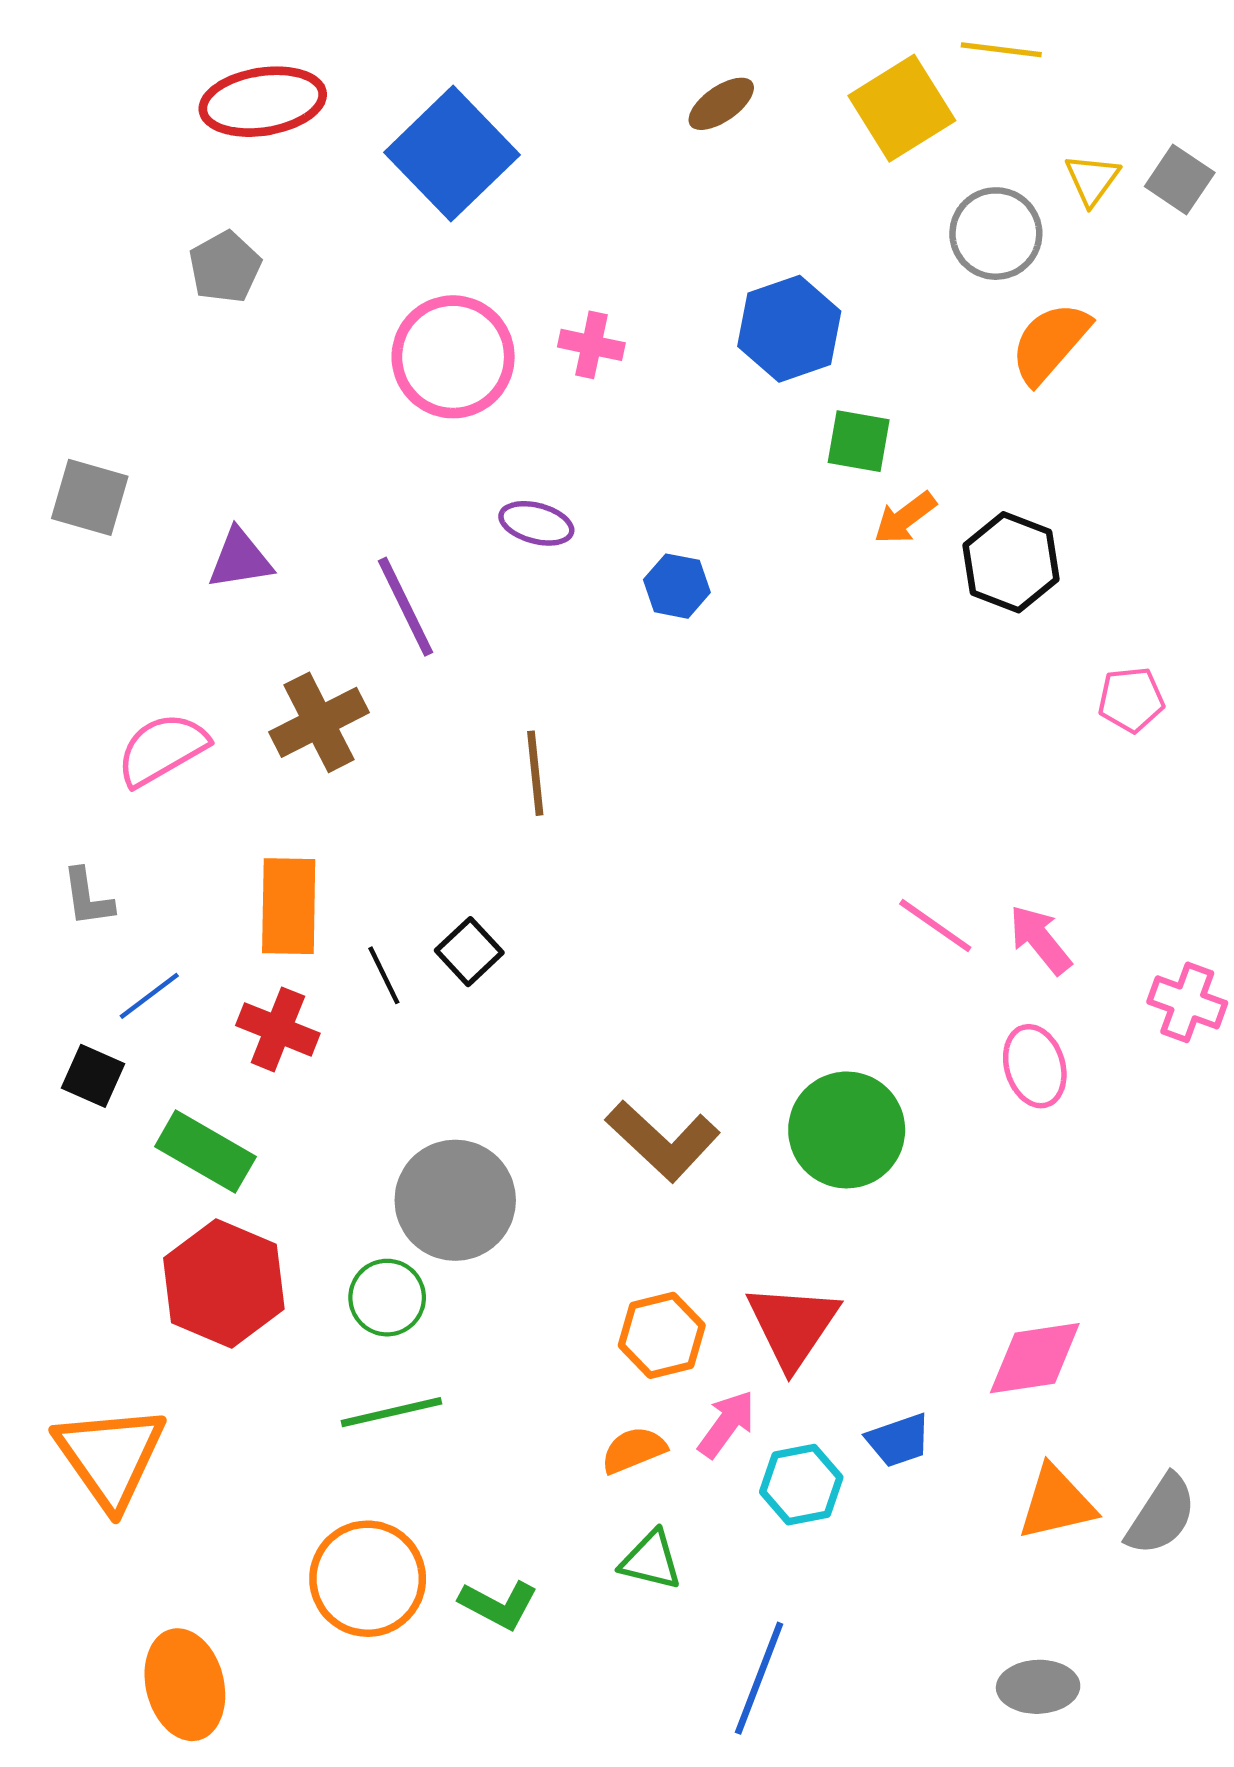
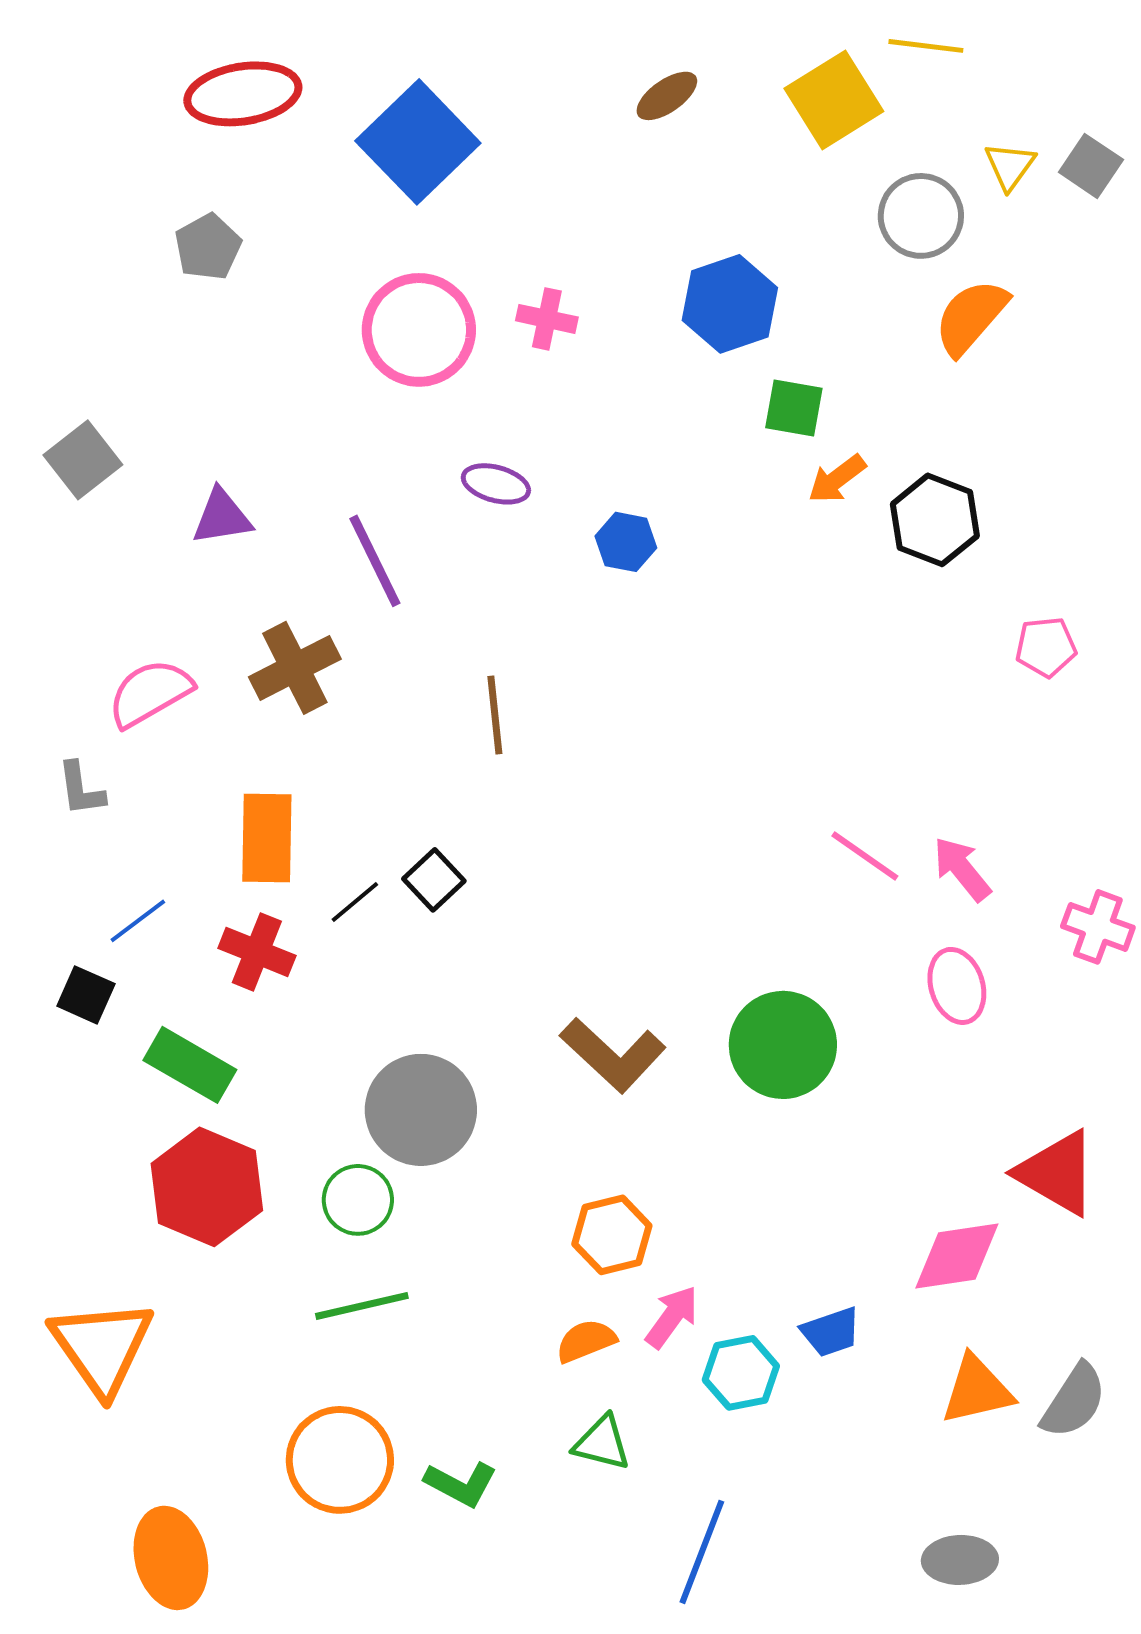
gray square: (90, 497) -> (83, 460), turned 36
gray L-shape: (88, 897) -> (81, 789), moved
black line: (384, 975) -> (355, 902), turned 76
red triangle: (793, 1326) -> (1057, 1173), moved, turned -34

